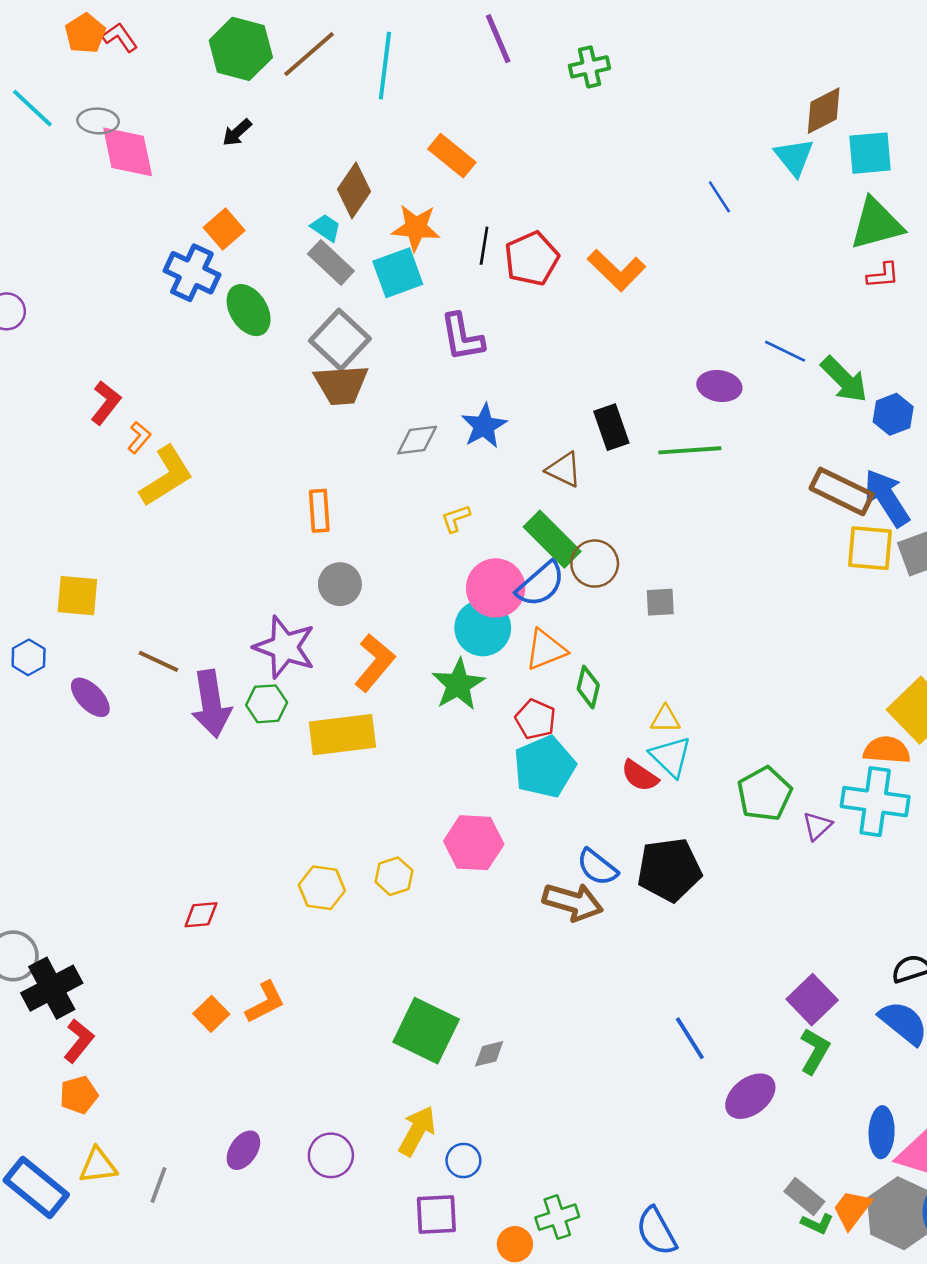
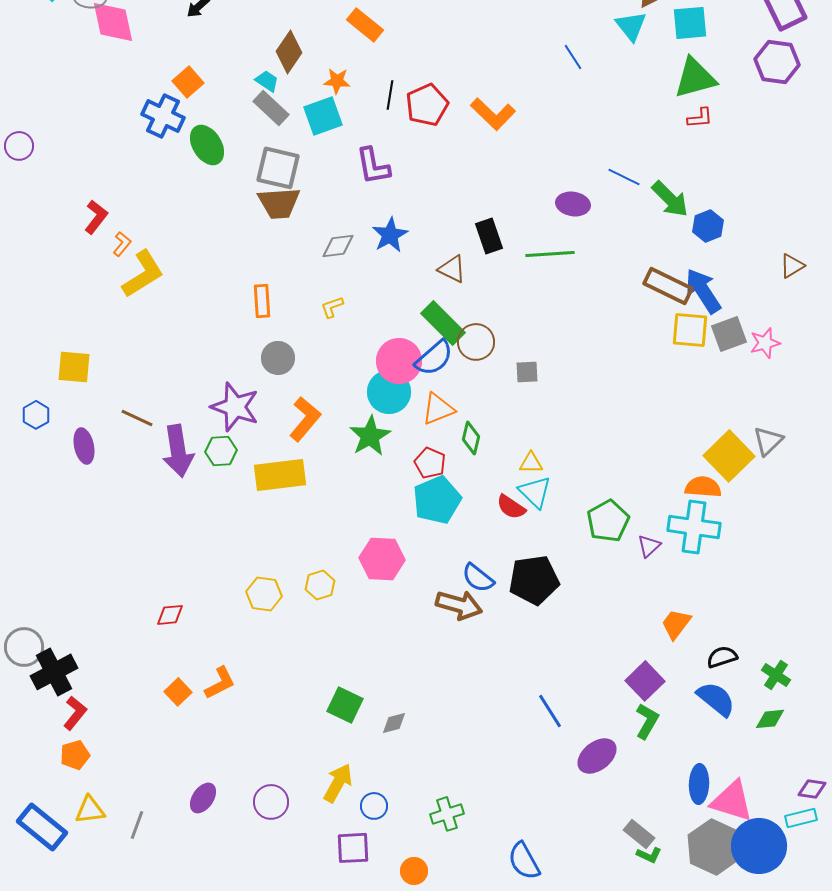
orange star: (416, 228) -> (337, 81), size x0.7
gray square: (340, 340) -> (278, 168), turned -30
yellow L-shape: (456, 518) -> (332, 307), moved
purple ellipse: (90, 697) -> (84, 446), turned 32
green square: (426, 1031) -> (345, 705), size x0.7
orange trapezoid: (852, 1209) -> (676, 624), moved
green cross: (557, 1217) -> (447, 814), moved

